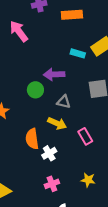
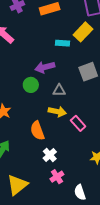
pink rectangle: (85, 136) -> (78, 123), moved
white cross: (49, 153) -> (50, 155), moved
pink cross: (52, 184) -> (57, 177), moved

